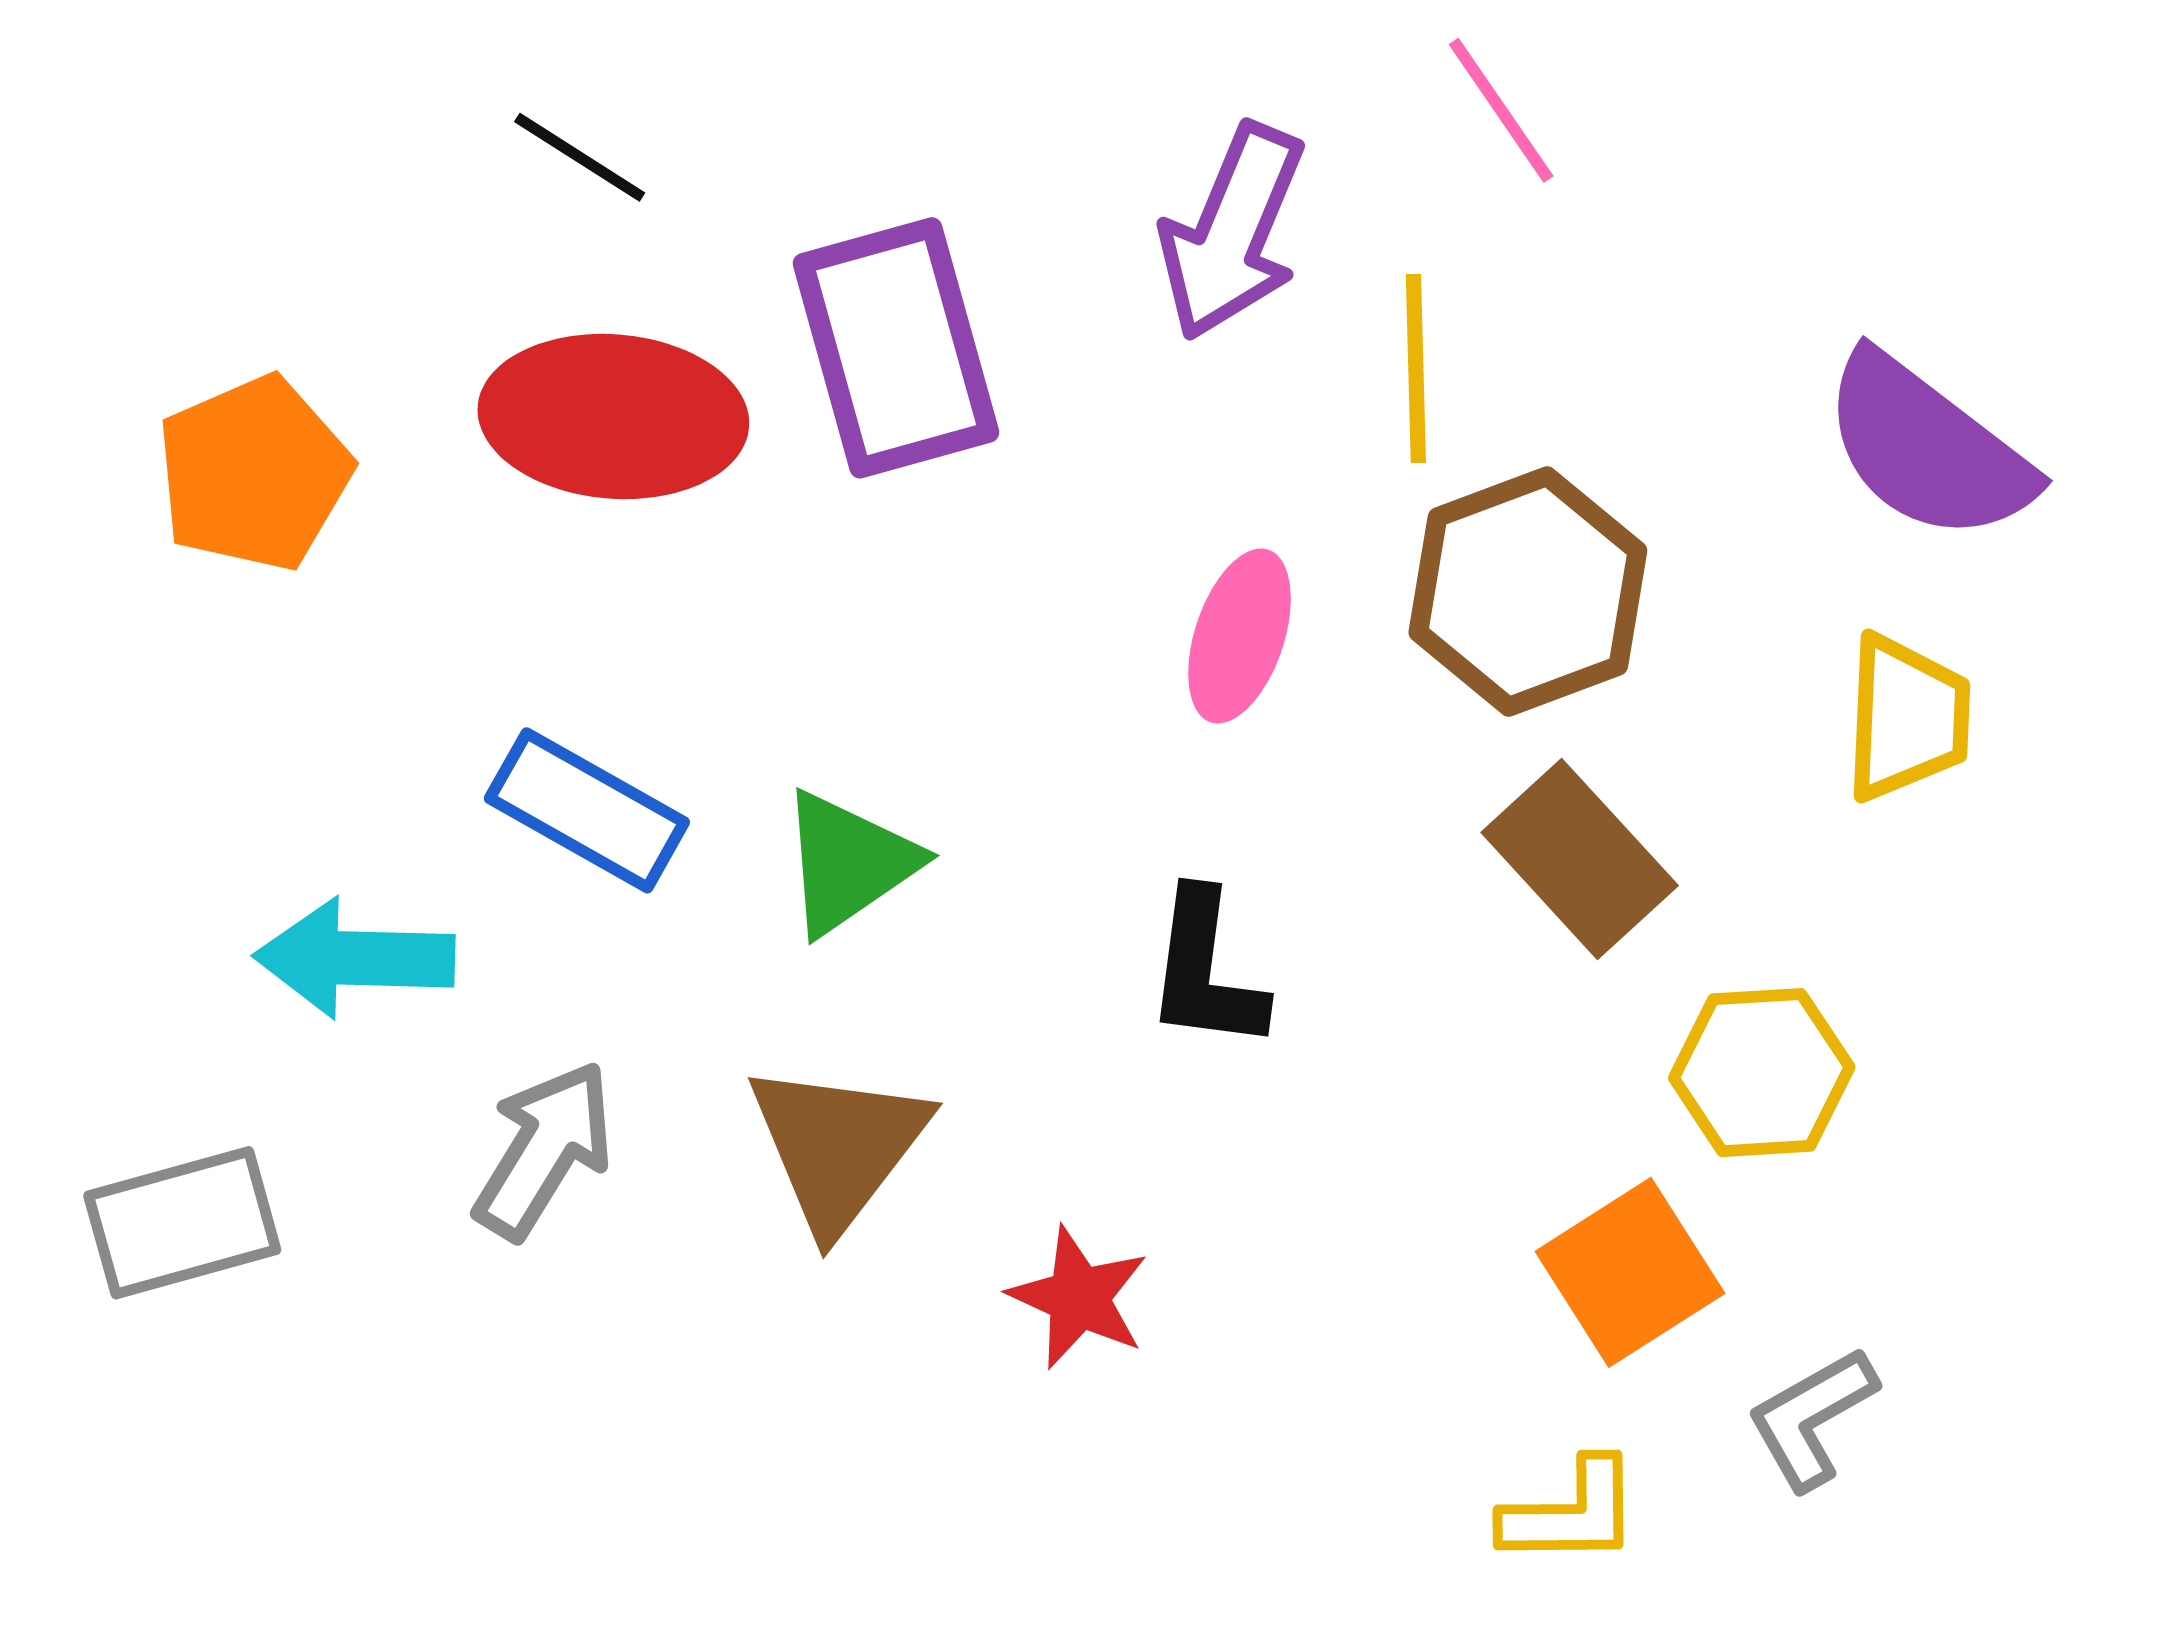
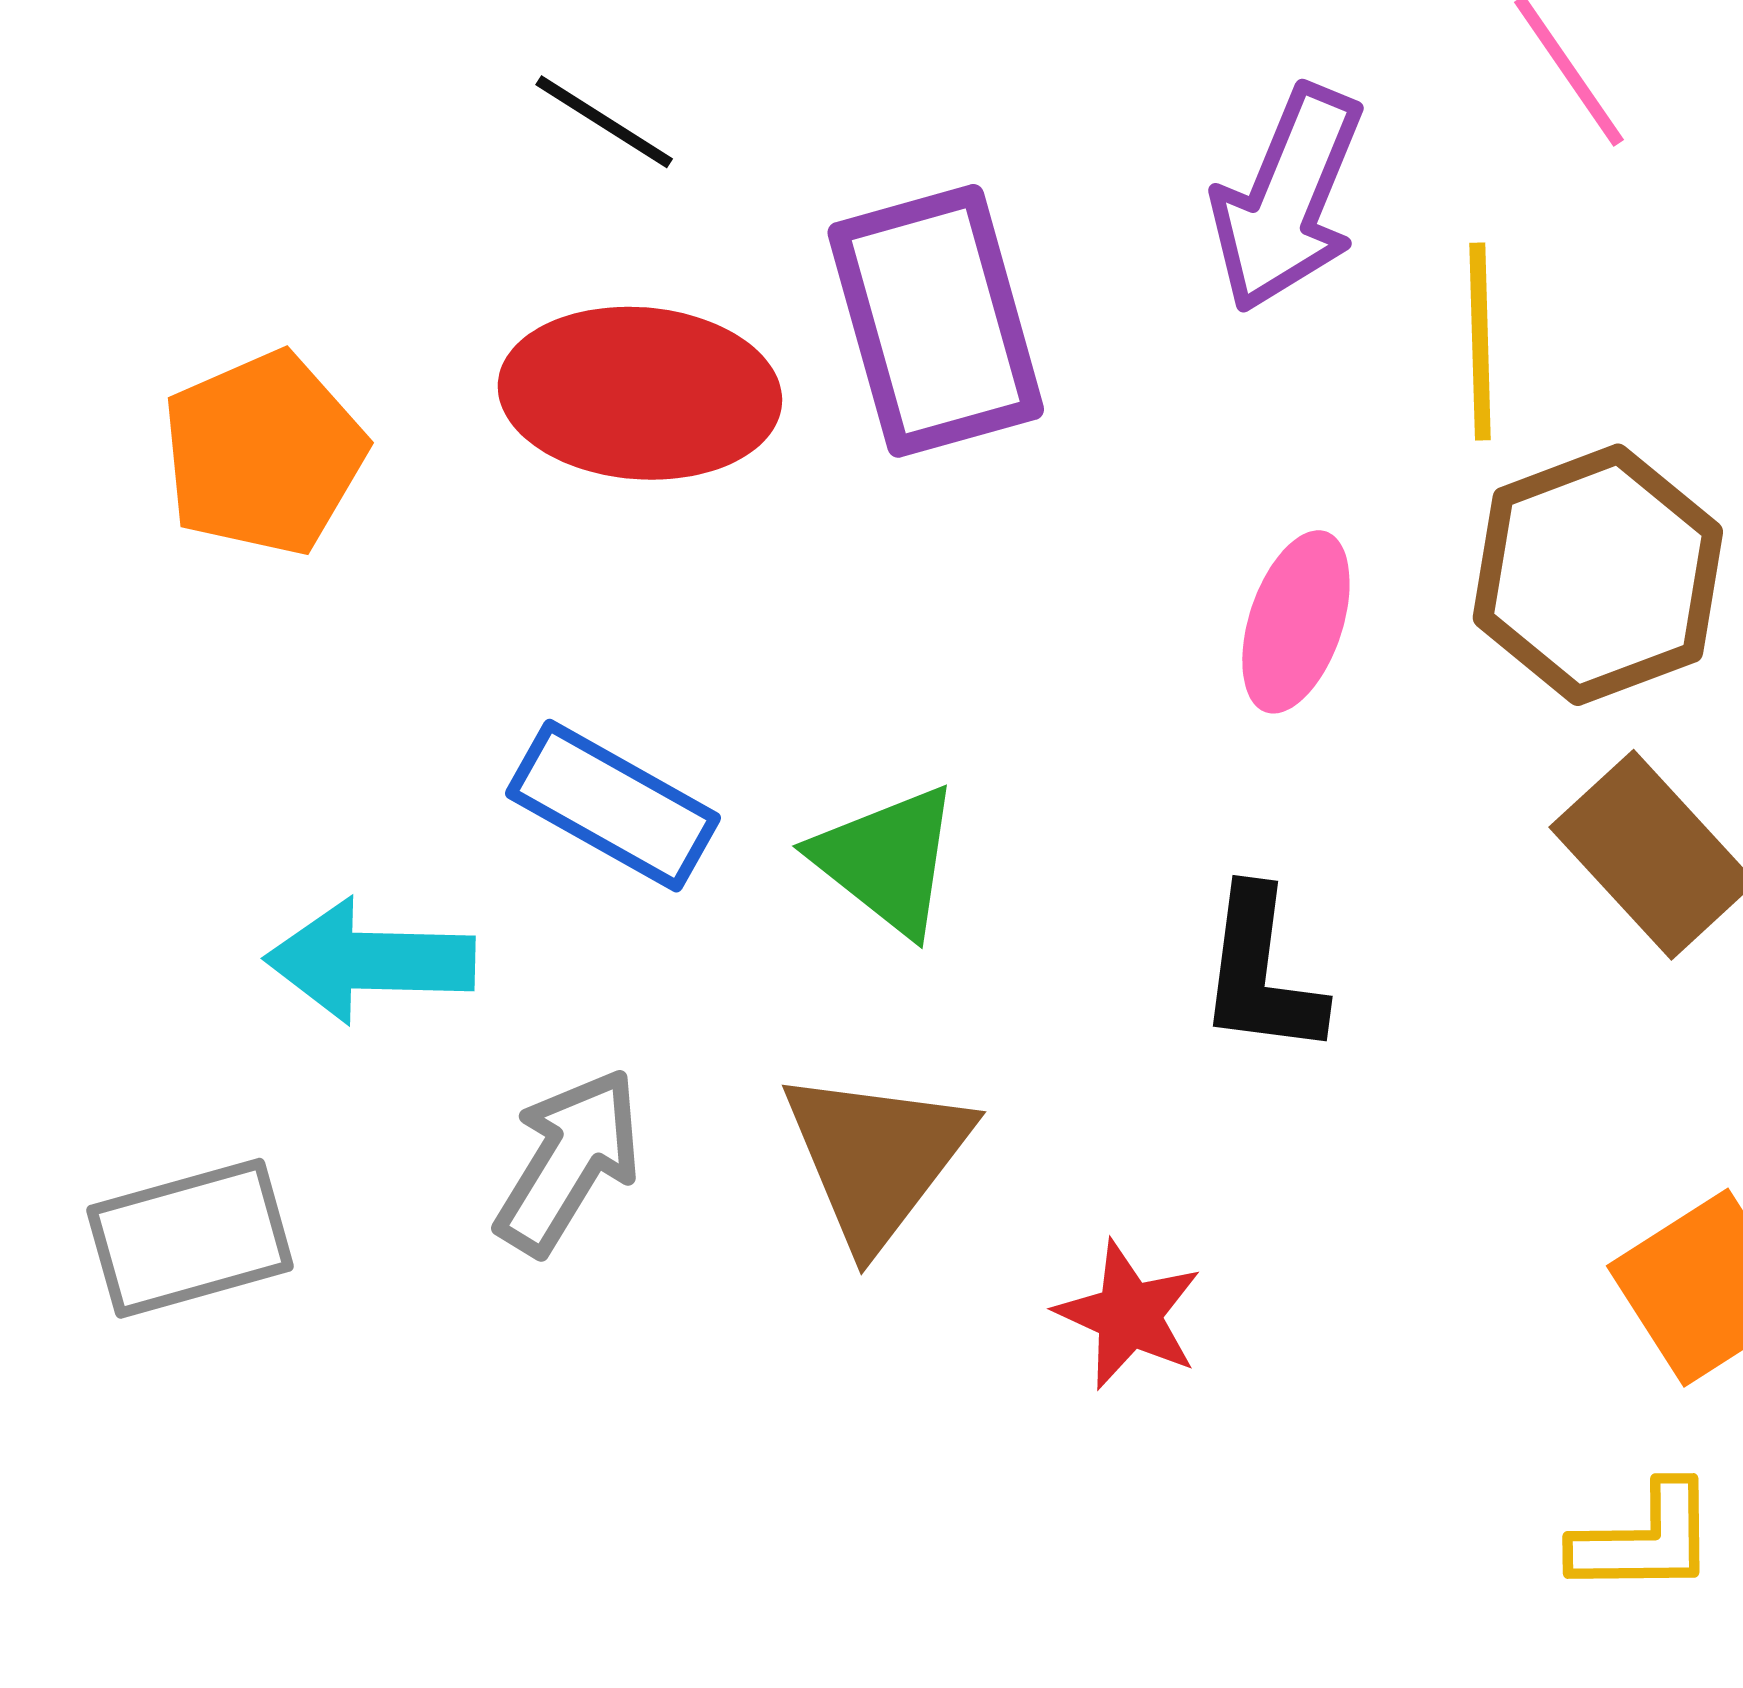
green triangle: (849, 863) -> (887, 860), turned -47

